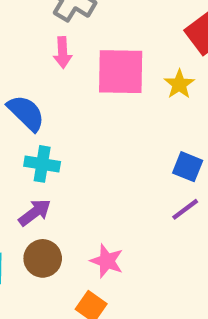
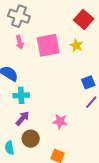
blue square: (188, 167) -> (88, 82), turned -32
pink star: (107, 261) -> (60, 121), moved

